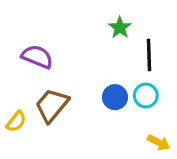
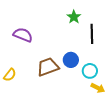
cyan circle: (146, 96) -> (90, 71), moved
brown trapezoid: (52, 105) -> (48, 67), moved, turned 30

